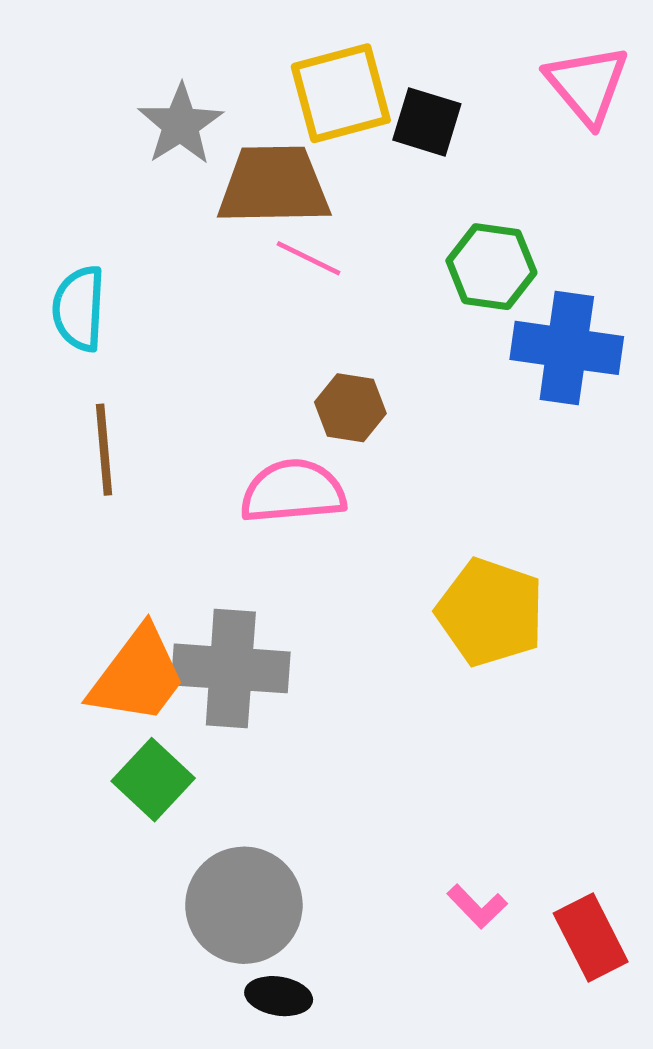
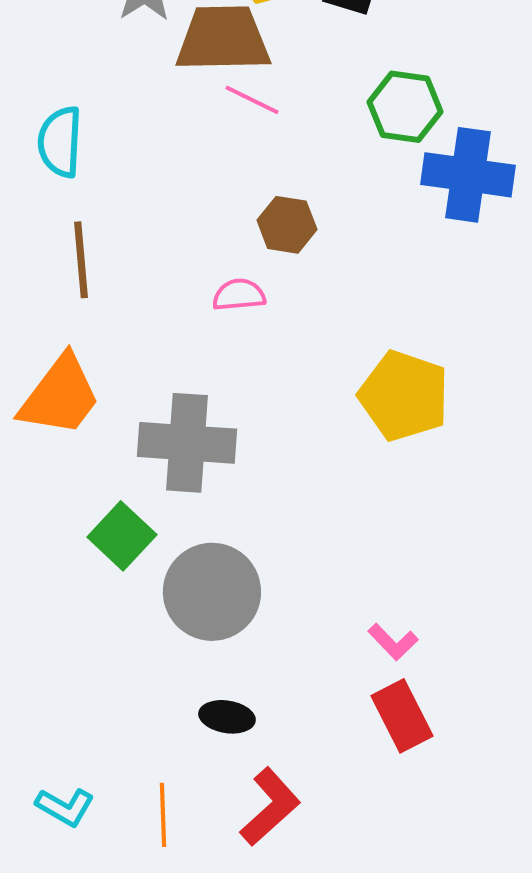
pink semicircle: (293, 491) -> (239, 295), size x0.6
orange trapezoid: (138, 676) -> (60, 396), moved
gray circle: (244, 905) -> (212, 592), moved
red rectangle: (591, 938) -> (402, 716), moved

